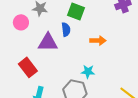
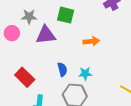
blue semicircle: (66, 30) -> (62, 69), moved
purple triangle: (48, 42) -> (46, 35), moved

